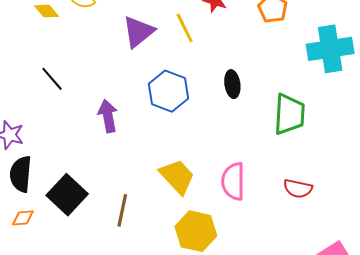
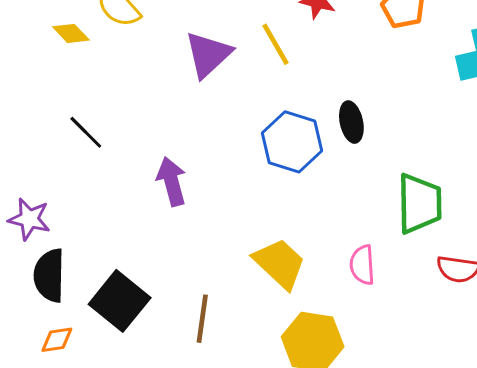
blue hexagon: (168, 91) -> (292, 142), moved
green trapezoid: (289, 114) -> (420, 204), moved
pink semicircle: (233, 181) -> (362, 265), size x0.7

